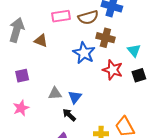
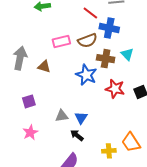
cyan triangle: (134, 50) -> (127, 54), moved

